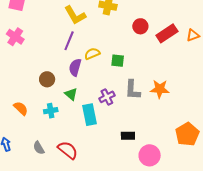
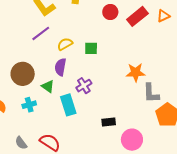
purple line: (69, 41) -> (41, 33), turned 36
purple semicircle: (75, 67) -> (60, 67), moved
brown circle: (47, 79) -> (23, 74), size x1.5
gray L-shape: (132, 90) -> (151, 93), moved

